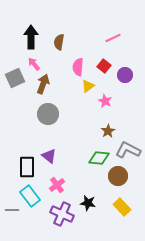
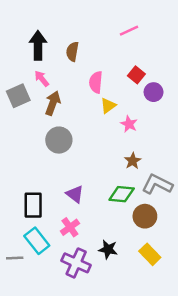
pink line: (113, 38) -> (129, 31), moved
red square: (104, 66) -> (136, 75), moved
purple triangle: (49, 156) -> (75, 194), moved

